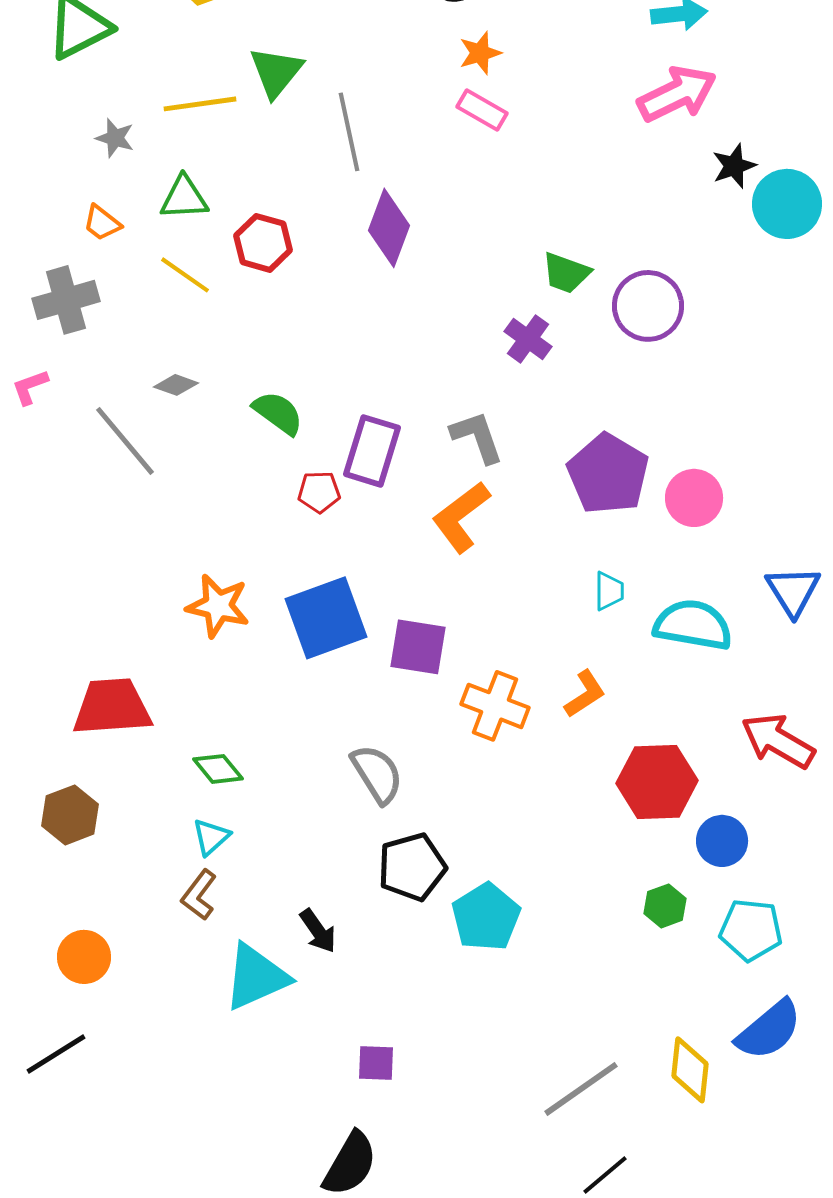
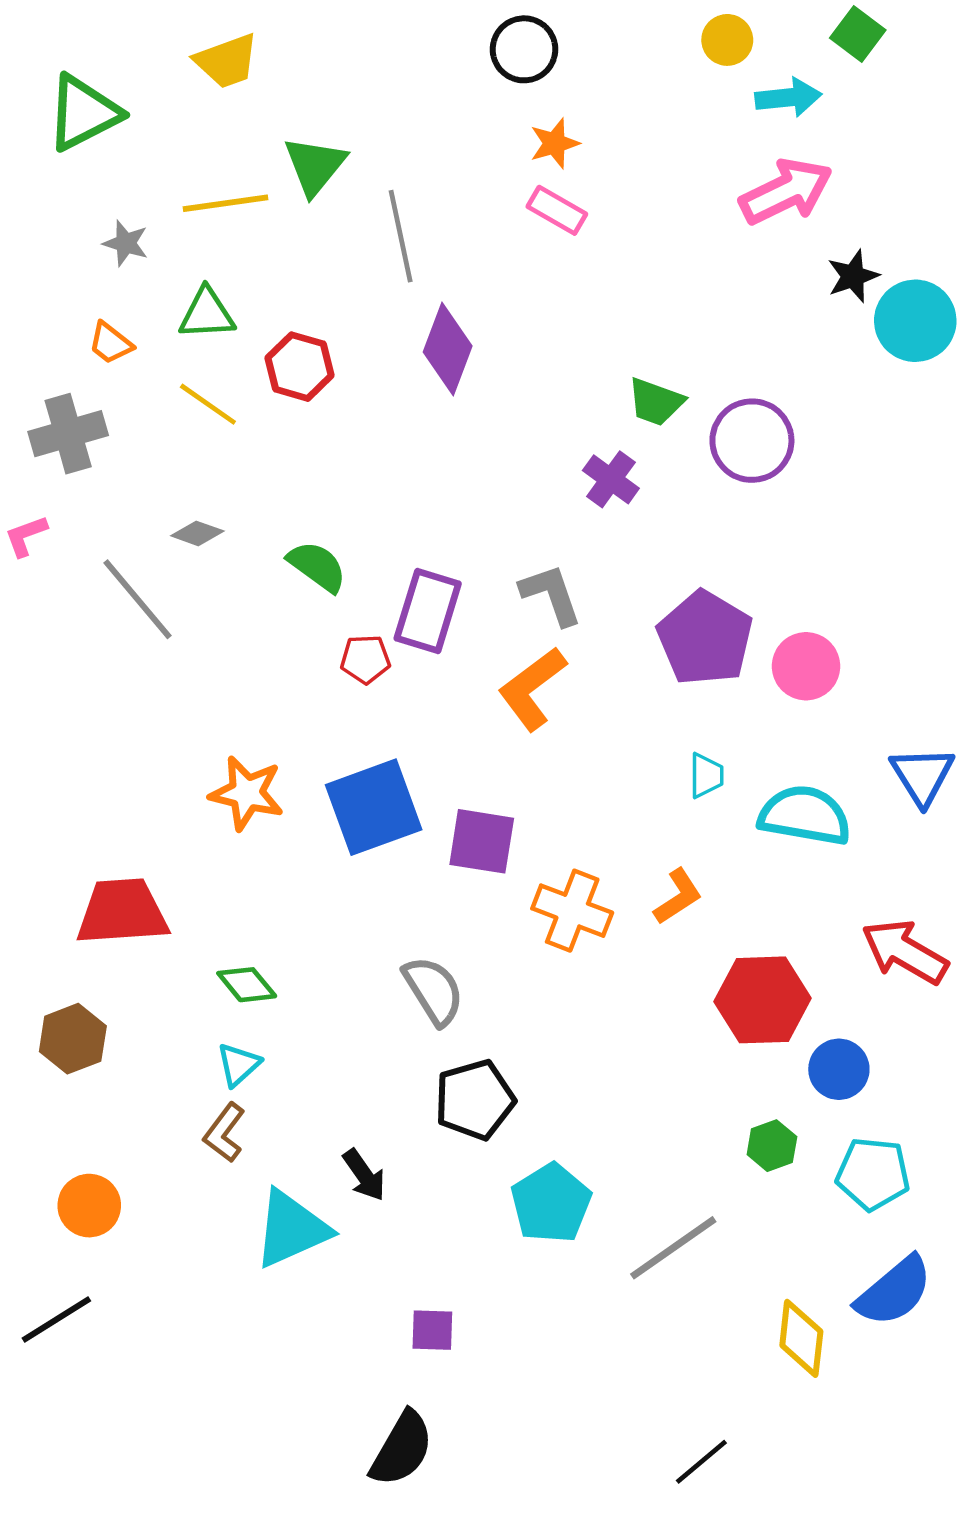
cyan pentagon: (486, 917) -> (551, 1203), moved
gray line: (581, 1089) -> (673, 1248), moved

